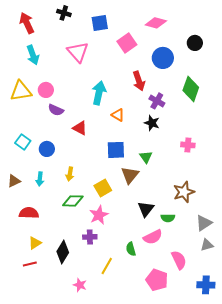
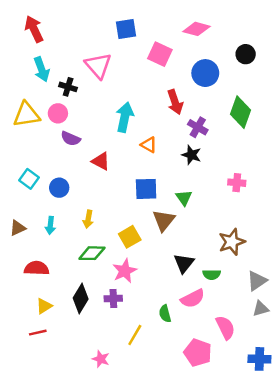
black cross: (64, 13) -> (68, 87), moved
pink square: (127, 43) -> (160, 54), turned -30
black diamond: (63, 252) -> (81, 299), moved

